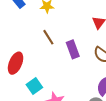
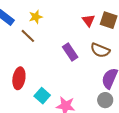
brown line: (48, 37) -> (28, 36), moved

